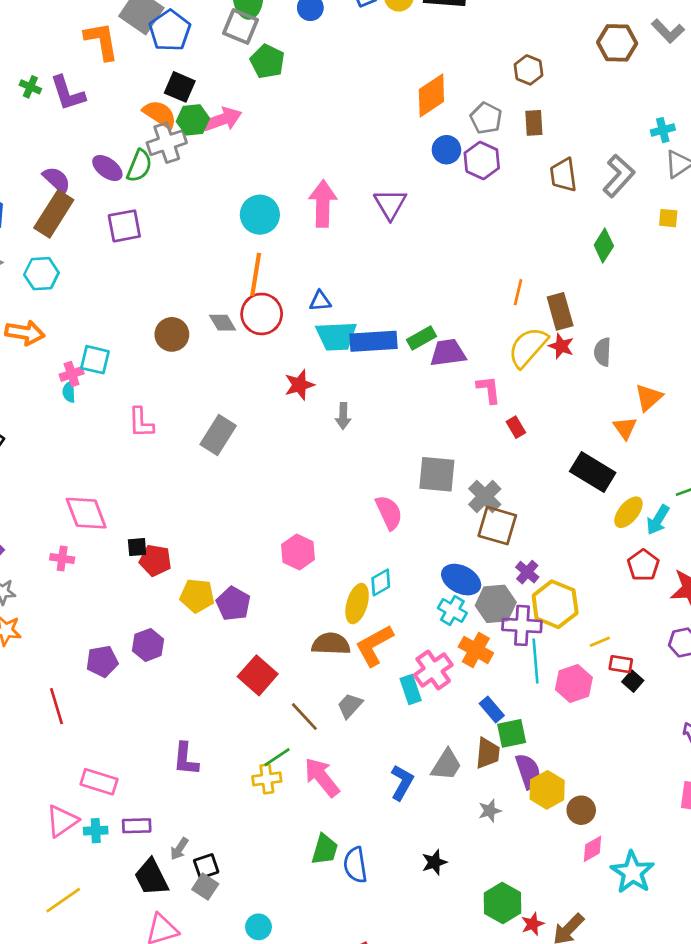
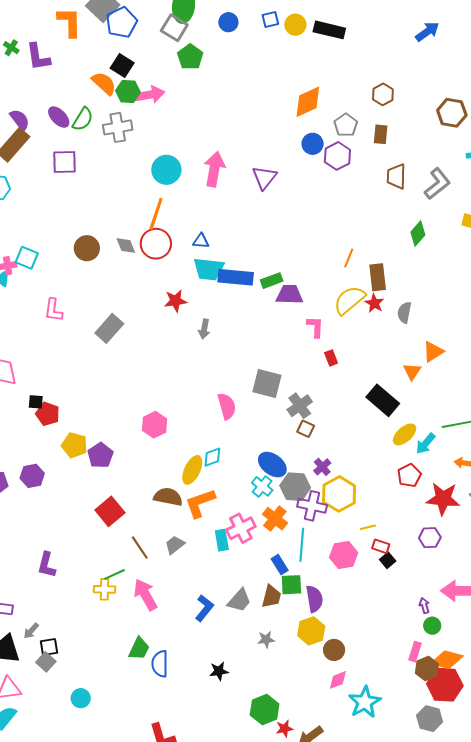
brown hexagon: (617, 43) -> (452, 113), moved
gray cross: (167, 143) -> (118, 127), moved
brown square: (497, 526) -> (306, 429), size x0.6
cyan line: (535, 661) -> (302, 545), moved
purple semicircle: (528, 771) -> (314, 599), moved

